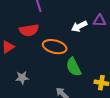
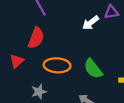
red semicircle: (29, 30) -> (36, 38), turned -48
orange ellipse: (55, 47) -> (57, 65), moved

